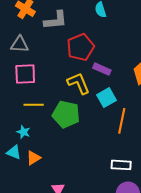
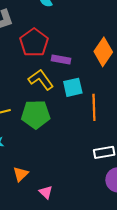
cyan square: (107, 98) -> (73, 87), turned 30
orange triangle: (33, 158) -> (21, 174), moved

